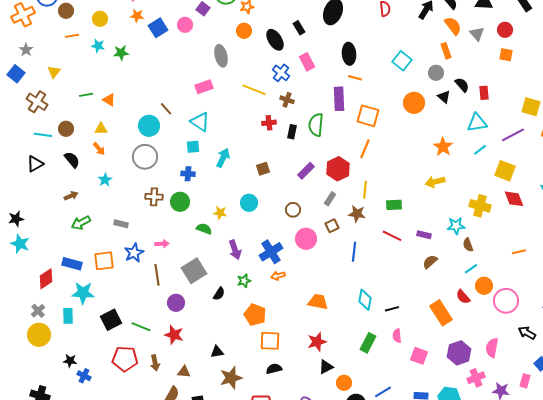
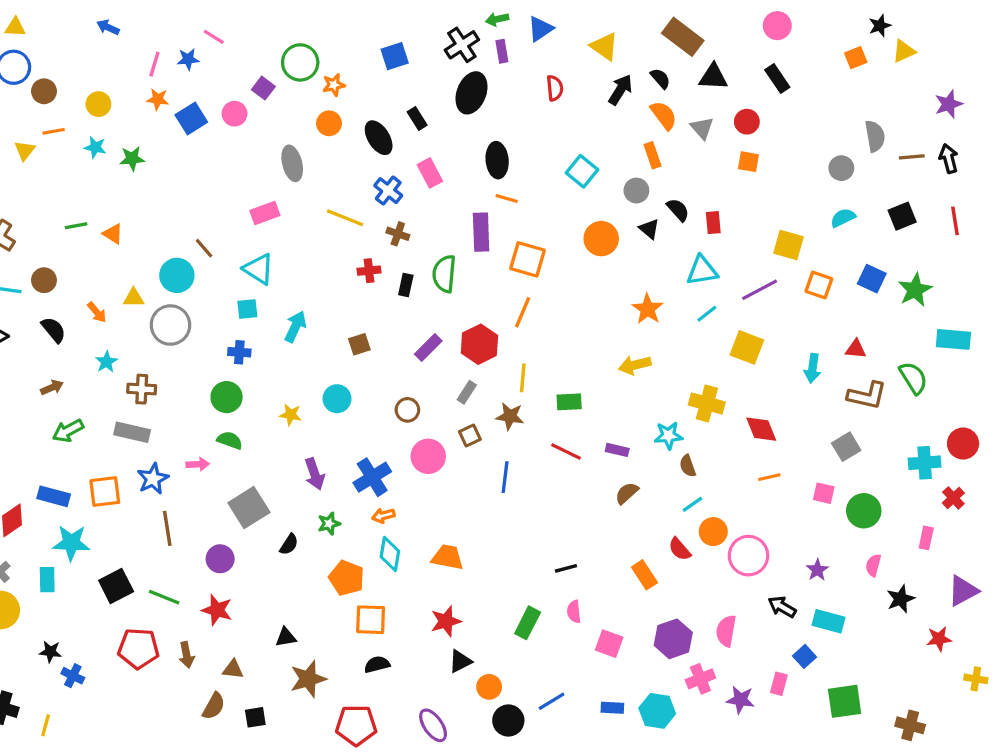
yellow triangle: (54, 72) -> (25, 151), moved
yellow triangle: (101, 129) -> (134, 298), moved
brown cross: (154, 197) -> (142, 389), moved
red diamond: (514, 199) -> (761, 429), moved
gray rectangle: (121, 224) -> (132, 432), size x1.5
green semicircle: (204, 229) -> (230, 440), moved
brown line: (157, 275) -> (167, 528), moved
cyan diamond: (365, 300) -> (390, 554), moved
orange rectangle: (441, 313) -> (644, 575), size x0.7

